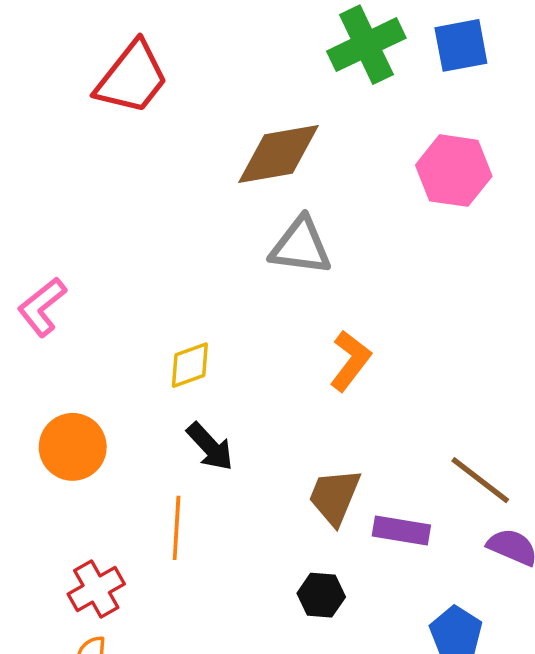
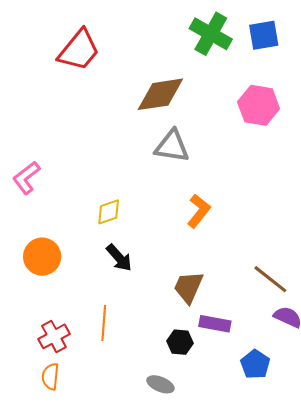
green cross: (366, 45) -> (211, 34), turned -36
orange line: (177, 528) -> (104, 323), moved
purple rectangle: (401, 530) -> (215, 324), moved

